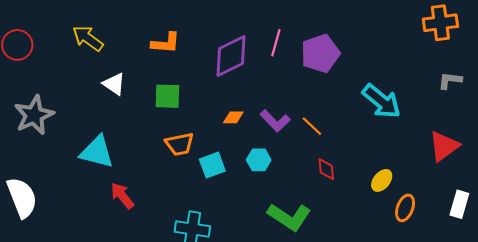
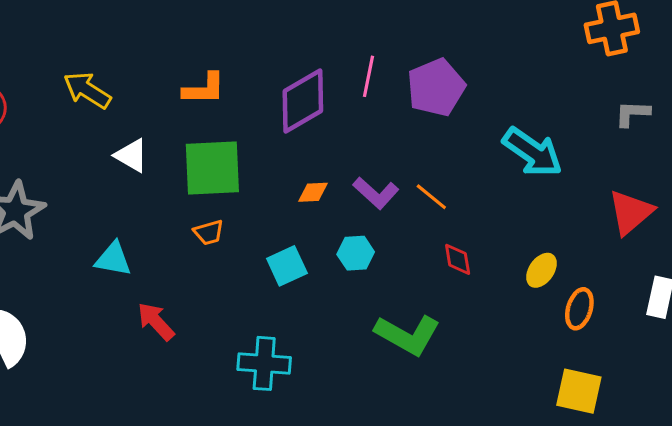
green square: (167, 96) -> (212, 168), size x1.5
orange trapezoid: (180, 144) -> (209, 232), moved, size x0.7
cyan triangle: (97, 152) -> (113, 259), size x0.7

